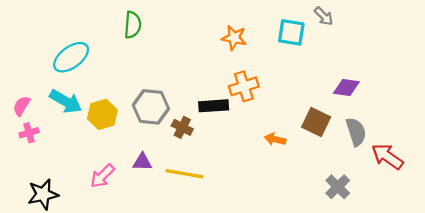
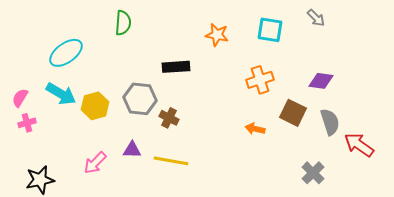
gray arrow: (324, 16) -> (316, 18), moved
orange cross: (244, 86) -> (260, 80), moved
black rectangle: (214, 106) -> (176, 67), moved

